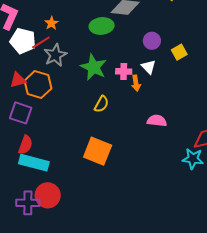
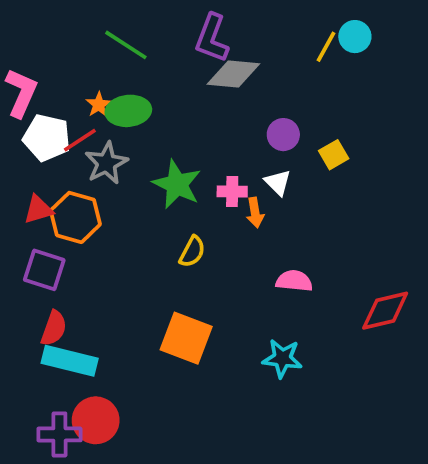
green ellipse: (102, 26) -> (128, 111), moved
cyan star: (193, 159) -> (282, 358), moved

